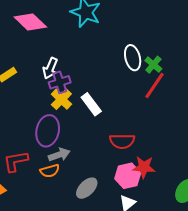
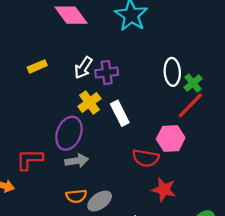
purple cross: (60, 82) -> (107, 73), moved
orange semicircle: (50, 171) -> (76, 196), moved
pink hexagon: (128, 176) -> (171, 138), moved

